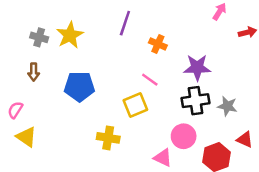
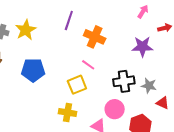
orange cross: (158, 44) -> (95, 37), size x1.5
purple star: (197, 67) -> (142, 47), moved
yellow cross: (108, 138) -> (68, 113), moved
red triangle: (245, 140) -> (163, 103), moved

